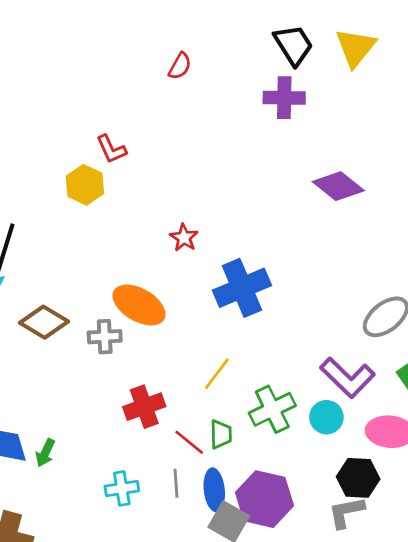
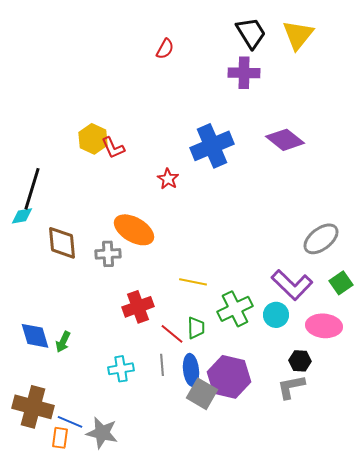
red L-shape: (111, 149) -> (113, 148), moved
blue cross: (242, 288) -> (212, 146), moved
brown diamond: (44, 322) -> (62, 243), turned 54
yellow line: (217, 374) -> (193, 282), turned 64
black hexagon: (358, 478) -> (300, 361), size x0.7

